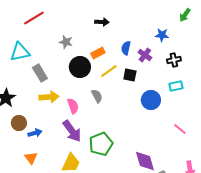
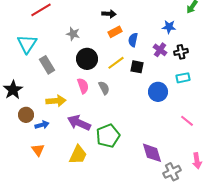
cyan triangle: (20, 52) -> (27, 44), turned -45
orange rectangle: (98, 53) -> (115, 32), moved
purple cross: (145, 55) -> (160, 50), moved
yellow arrow: (49, 97) -> (56, 101), moved
pink semicircle: (73, 106) -> (83, 86), moved
purple arrow: (72, 131) -> (79, 123), turned 150

